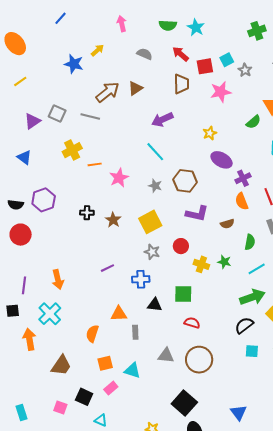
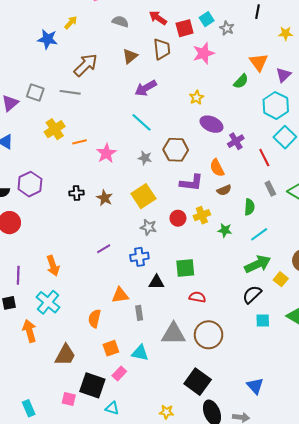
brown triangle: (135, 88) -> (130, 56), moved
orange semicircle: (242, 201) -> (217, 168), moved
yellow cross: (201, 264) -> (202, 215), moved, turned -35
gray triangle: (166, 356) -> (174, 334), size x1.4
black square: (84, 397) -> (92, 385), size x1.4

